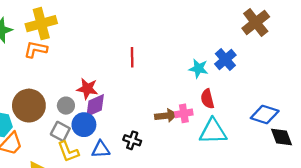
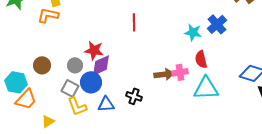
brown circle: (29, 106) -> (42, 65), size x0.6

